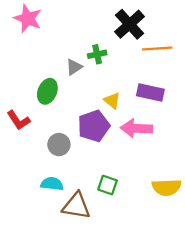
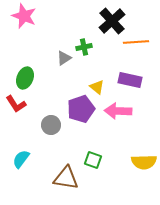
green ellipse: (47, 91) -> (25, 78), moved
cyan semicircle: (52, 184) -> (21, 159), moved, turned -60

